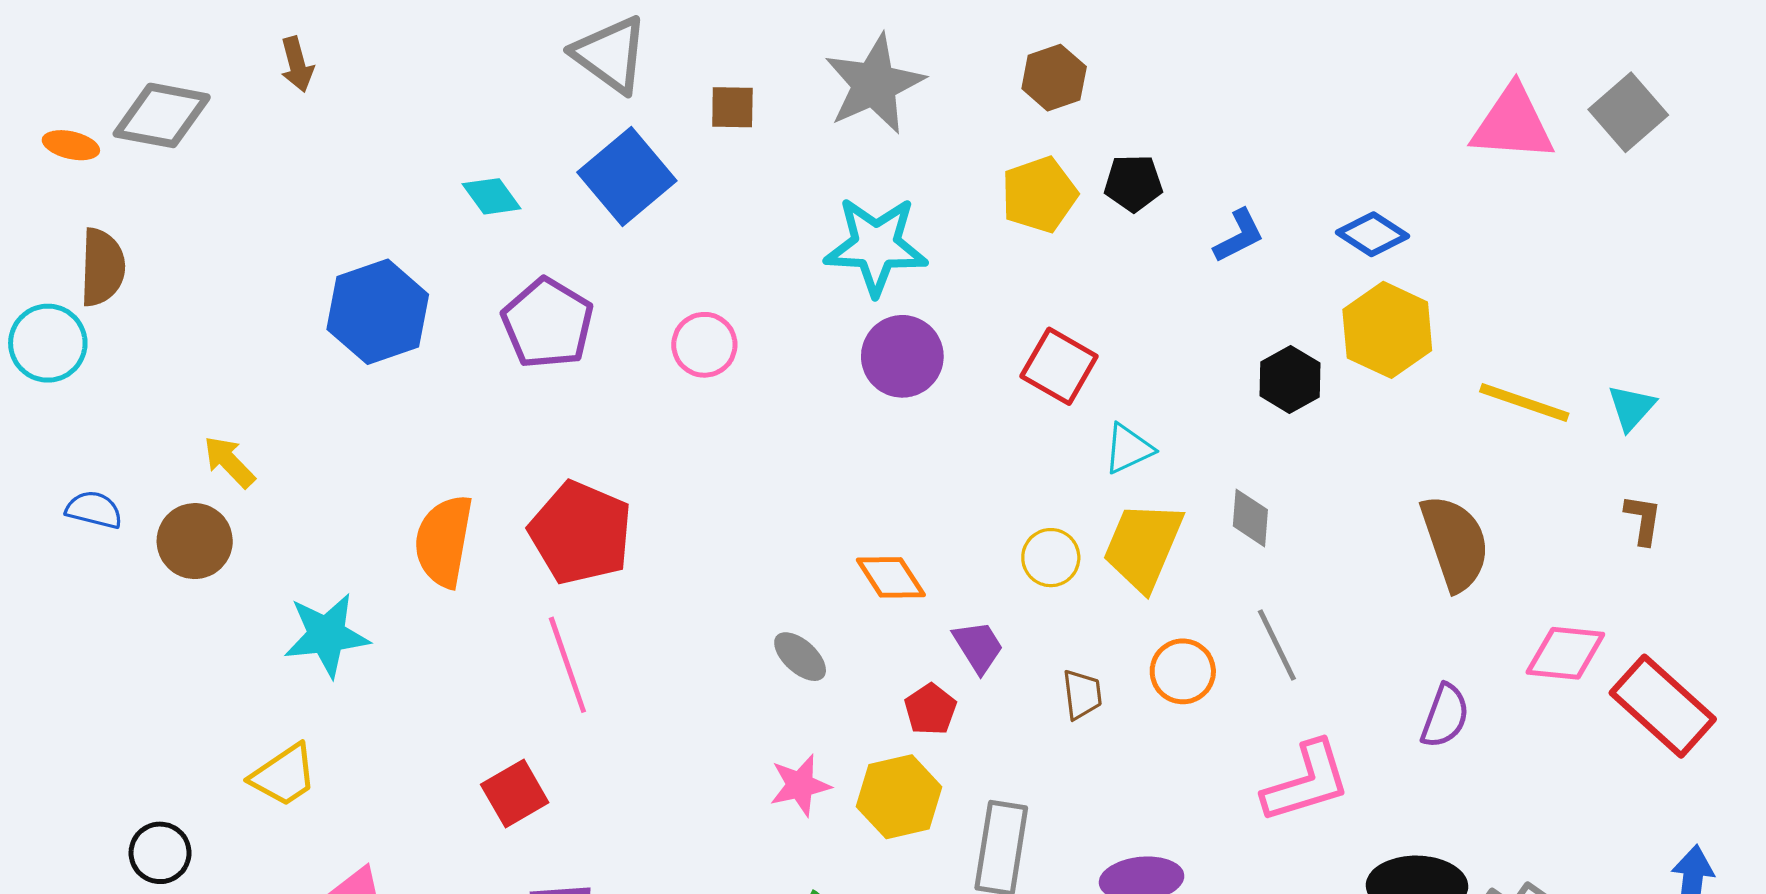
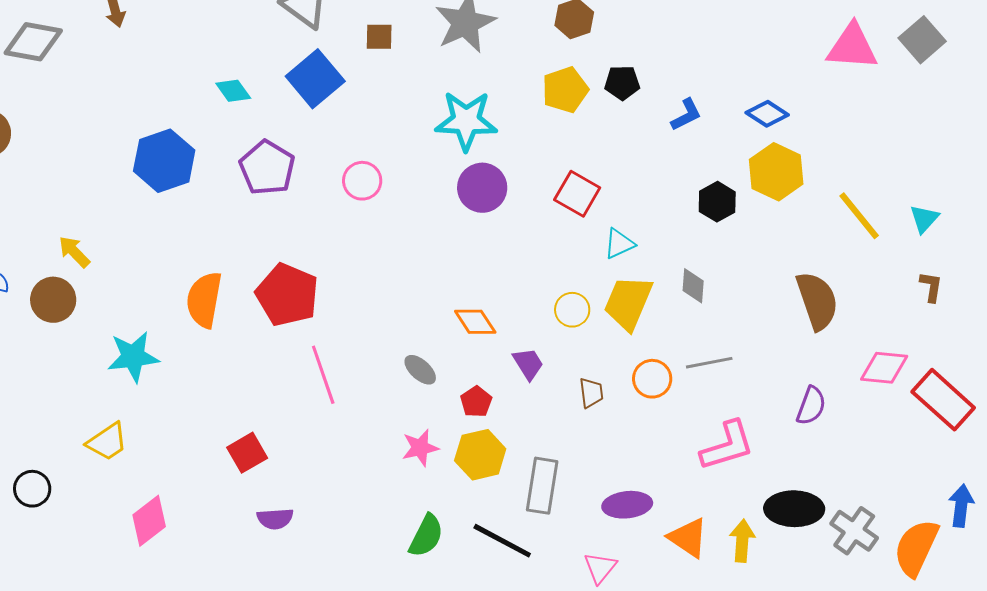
yellow line: (1524, 403) -> (859, 216), turned 32
gray line: (1277, 645) -> (709, 363), turned -75
pink line: (567, 665) -> (323, 375), moved
red pentagon: (930, 709) -> (476, 402), moved

